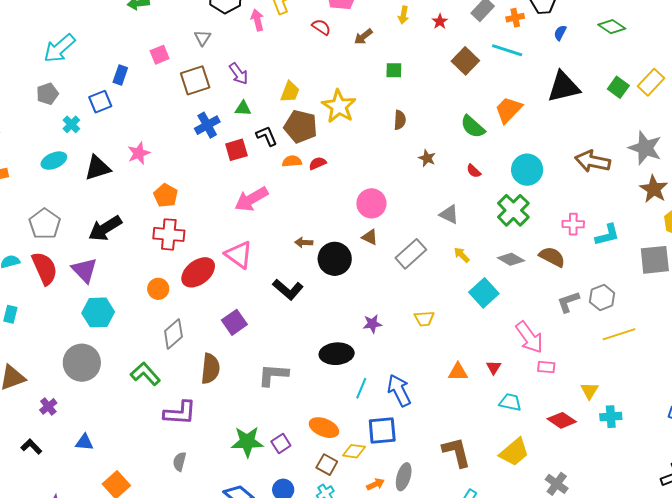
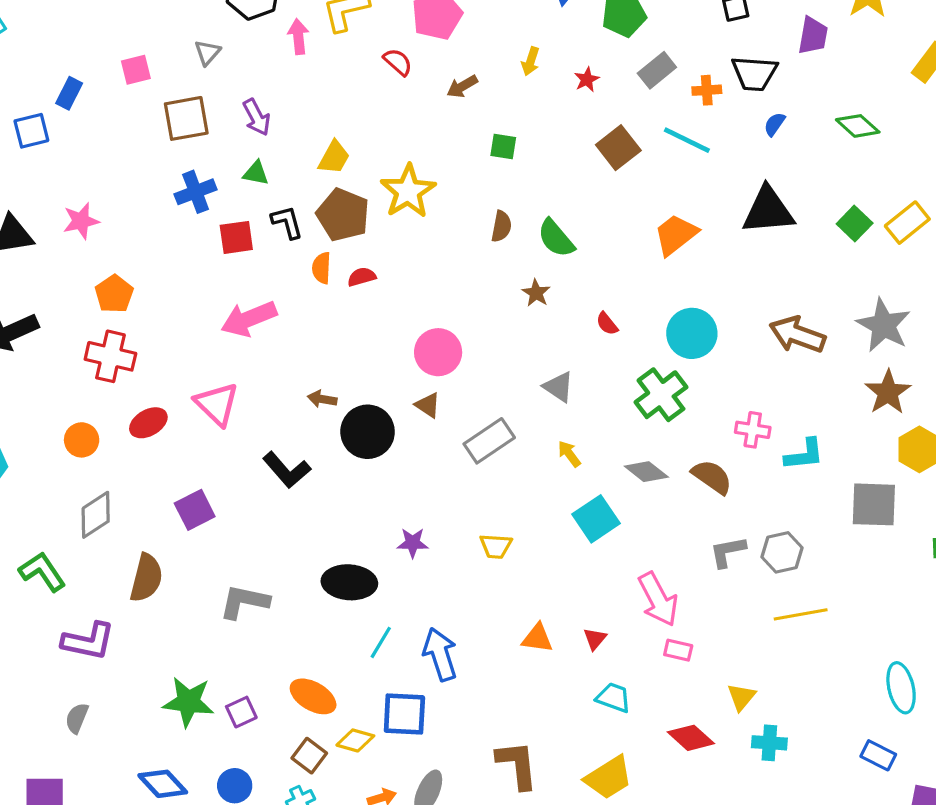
green semicircle: (473, 127) -> (556, 238), moved
orange semicircle: (292, 161) -> (322, 268), turned -90
red ellipse: (198, 272) -> (148, 423), size x0.7

